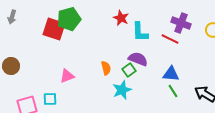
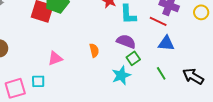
green square: (129, 70) -> (133, 58), moved
blue triangle: (171, 74) -> (166, 43), moved
cyan star: (122, 90) -> (121, 75), moved

